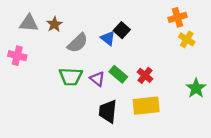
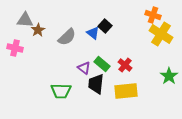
orange cross: (177, 17) -> (153, 15), turned 35
brown star: (54, 24) -> (38, 30), moved
yellow cross: (187, 39) -> (161, 34), size x1.6
green trapezoid: (71, 77) -> (61, 91), moved
black trapezoid: (108, 111) -> (96, 84), moved

